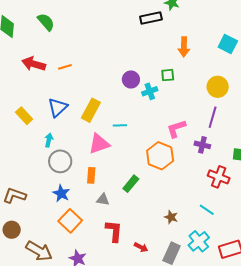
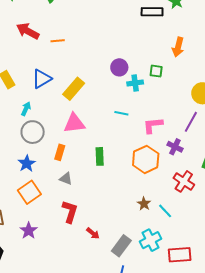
cyan line: (120, 125) -> (121, 113), moved
orange hexagon: (160, 156) -> (146, 159), moved
green rectangle: (131, 184) -> (100, 156), moved, turned -54
brown star: (171, 217) -> (144, 204), moved

